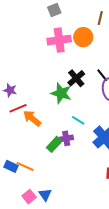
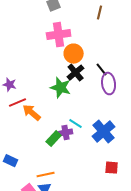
orange circle: (83, 37) -> (74, 54), moved
cyan line: (78, 120) -> (76, 124), moved
orange line: (25, 166) -> (46, 175), moved, turned -36

